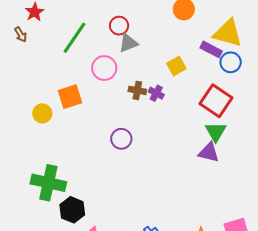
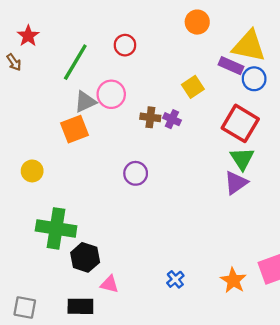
gray triangle: (128, 43) -> (85, 102), moved
yellow circle: (42, 113) -> (32, 171), moved
purple triangle: (209, 152) -> (236, 183), turned -45

